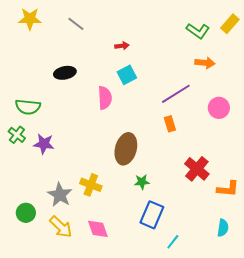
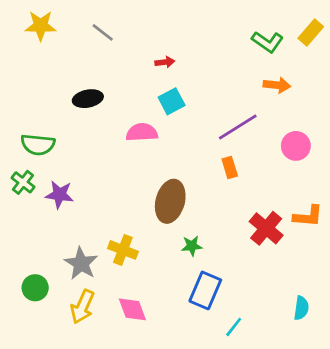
pink semicircle: (105, 98) -> (142, 132), turned -90
orange L-shape: (228, 189) -> (308, 216), moved
yellow arrow: (61, 227) -> (82, 307), turned 70

